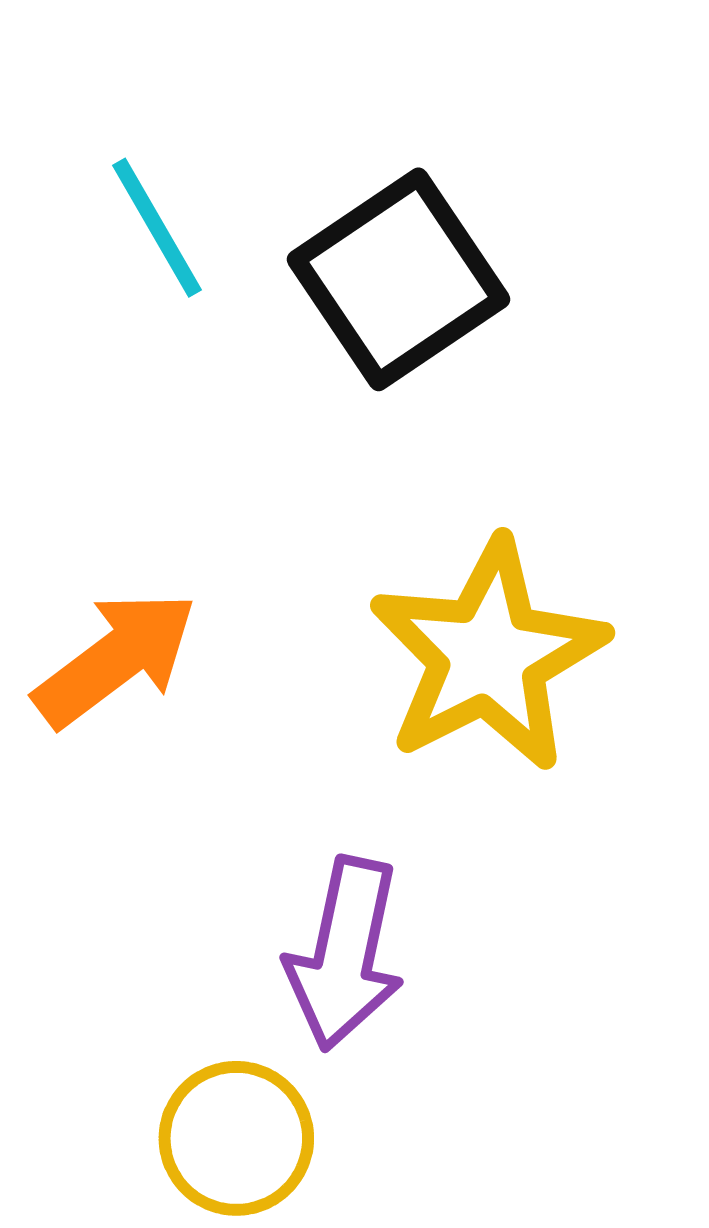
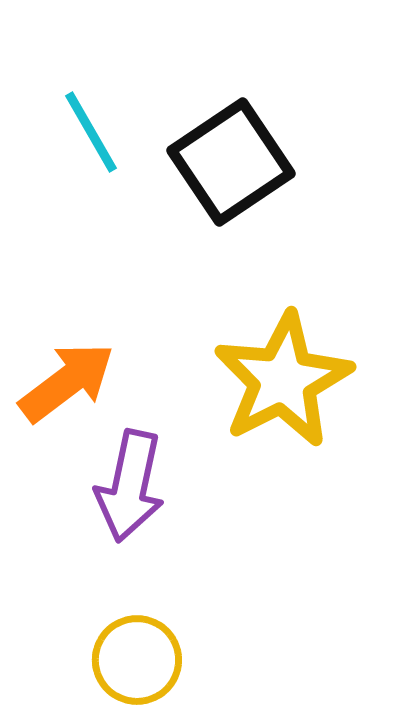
purple arrow: (345, 954) -> (130, 486), moved

